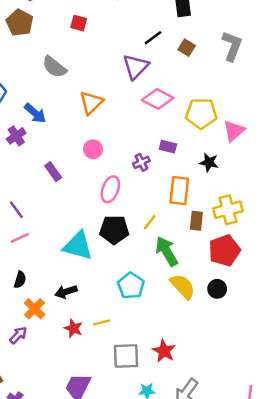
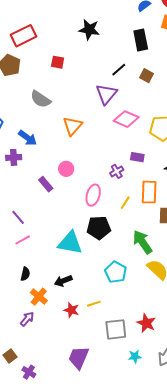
purple cross: (16, 136) -> (14, 157), turned 35
pink circle: (93, 149) -> (66, 169), moved
yellow line: (150, 222) -> (125, 203), moved

